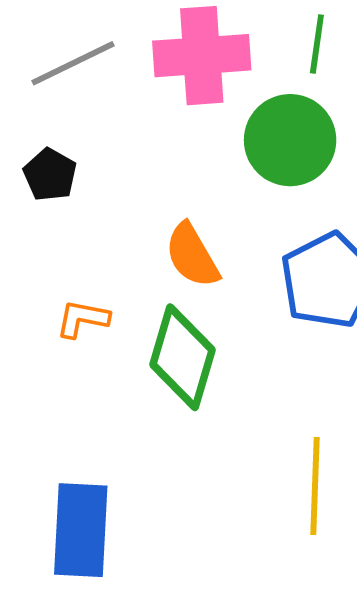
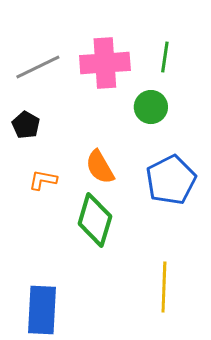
green circle: (290, 140) -> (151, 107), size x0.7
orange L-shape: (83, 319) -> (43, 180), moved

